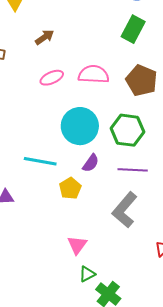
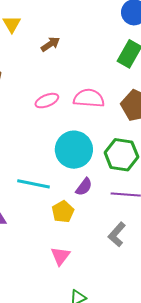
brown arrow: (45, 37) -> (50, 44), moved
gray L-shape: (125, 210) -> (117, 234), size x0.7
pink triangle: (77, 245) -> (60, 256), moved

